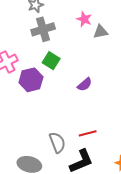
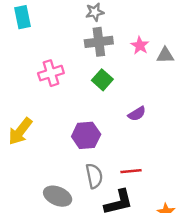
pink star: (84, 19) -> (140, 46), moved
purple hexagon: (31, 80) -> (86, 135), moved

